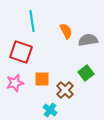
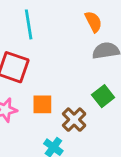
orange semicircle: (66, 31) -> (93, 22), moved

